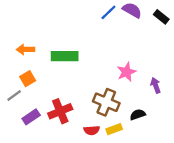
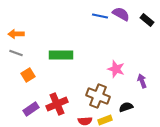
blue line: (108, 12) -> (100, 16), turned 56
orange arrow: (25, 49) -> (16, 34), moved
pink star: (126, 72) -> (116, 69), turned -30
gray line: (14, 96) -> (16, 53), moved, turned 56

